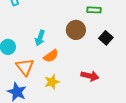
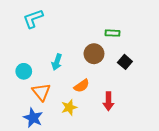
orange semicircle: (51, 56) -> (82, 86), moved
red arrow: (90, 76) -> (108, 101), turned 78

